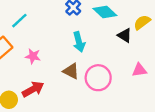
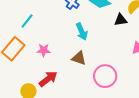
black triangle: (125, 35) -> (121, 20), turned -32
pink circle: (98, 78) -> (105, 76), moved

